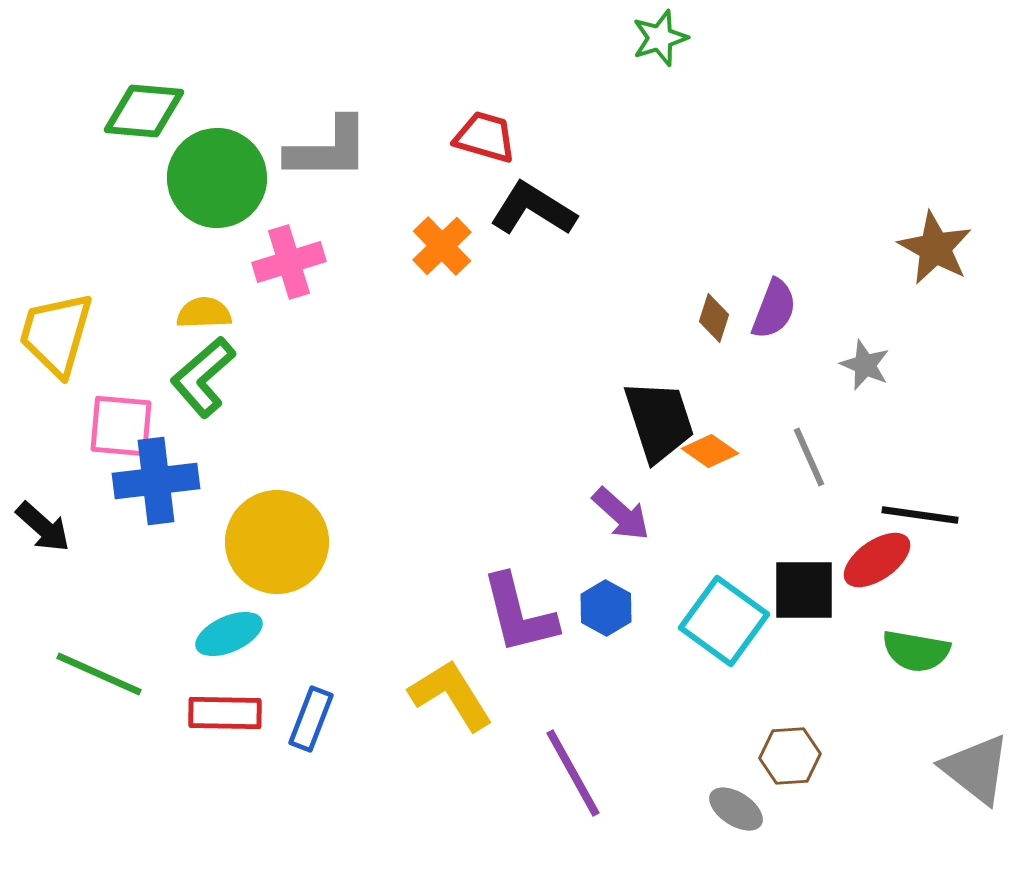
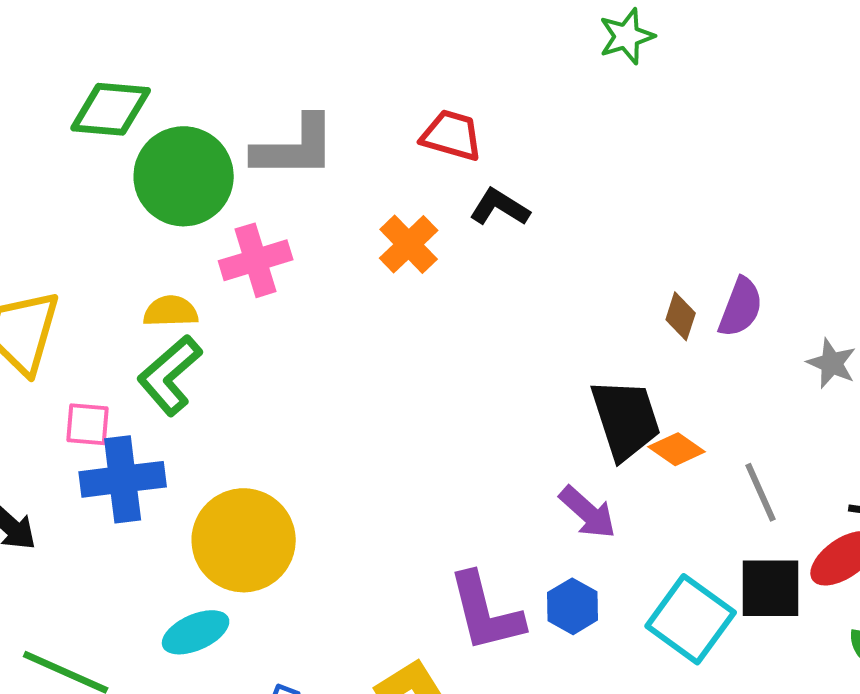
black L-shape: (533, 209) -> (500, 207), size x0.7
pink square: (121, 426) -> (88, 424), size x0.7
gray line: (809, 457) -> (761, 492), moved

